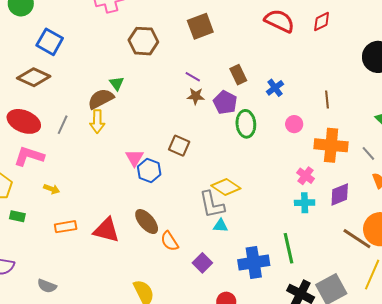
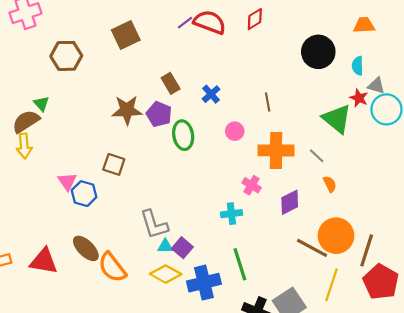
purple line: (193, 77) -> (185, 23), moved, turned -63
brown star: (196, 96) -> (127, 110), size x1.6
yellow diamond: (226, 187) -> (166, 274), moved
cyan cross: (305, 203) -> (231, 214), moved
orange semicircle: (170, 241) -> (112, 267), size x1.4
purple square: (202, 263) -> (182, 248), moved

